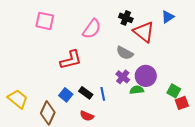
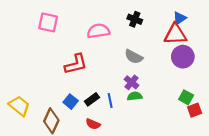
pink semicircle: (92, 29) -> (98, 31), turned -135
red triangle: (144, 32) -> (175, 34), moved, turned -40
purple circle: (146, 76) -> (183, 57), moved
green semicircle: (137, 90) -> (135, 96), moved
black rectangle: (86, 93) -> (92, 99), turned -72

